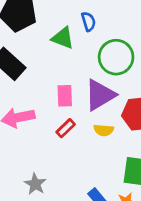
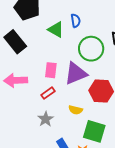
yellow semicircle: (104, 130) -> (76, 110), moved
gray star: (35, 184) -> (46, 119), moved

